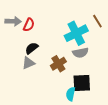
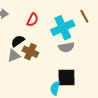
red semicircle: (29, 25) -> (33, 20), moved
brown cross: (58, 64) -> (30, 52), moved, turned -35

